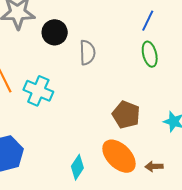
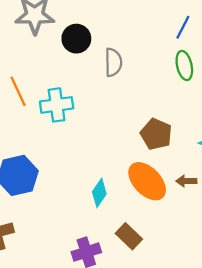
cyan cross: (38, 91) -> (57, 105), turned -32
brown arrow: (154, 166) -> (186, 181), moved

